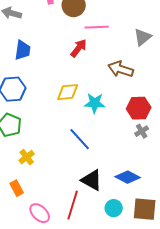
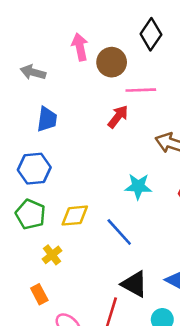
yellow diamond: (68, 92) -> (75, 216), moved

